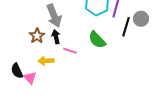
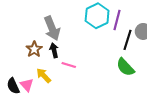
green semicircle: (97, 40) -> (125, 67), moved
yellow arrow: (46, 61) -> (44, 75), turned 49
pink triangle: (30, 78) -> (27, 85), moved

